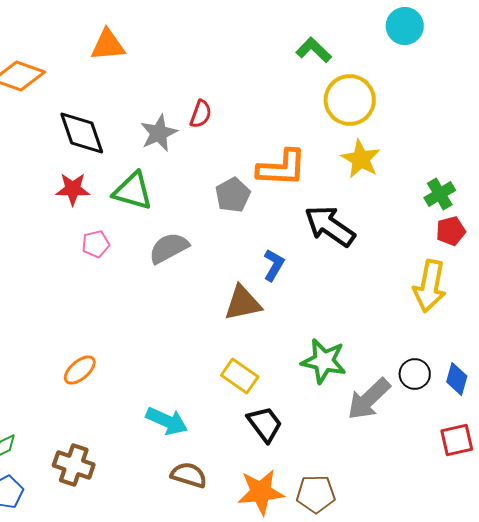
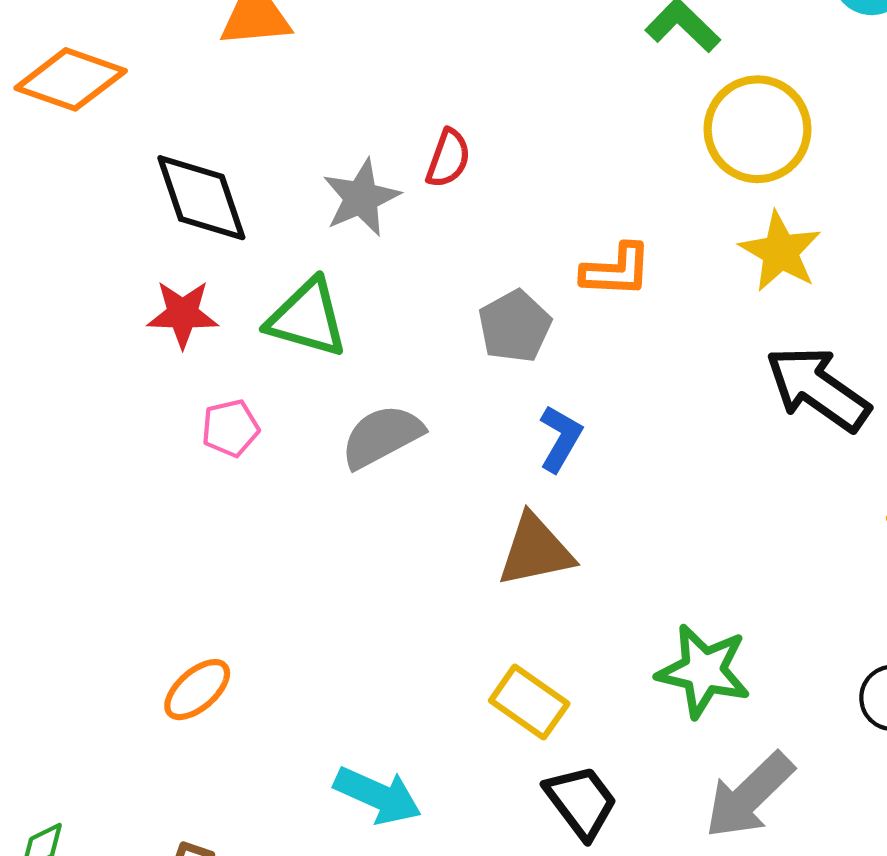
orange L-shape: (282, 168) -> (616, 270), size x0.7
black arrow: (330, 226) -> (818, 389), moved
blue L-shape: (274, 265) -> (560, 438), moved
gray arrow: (369, 399) -> (749, 795), moved

